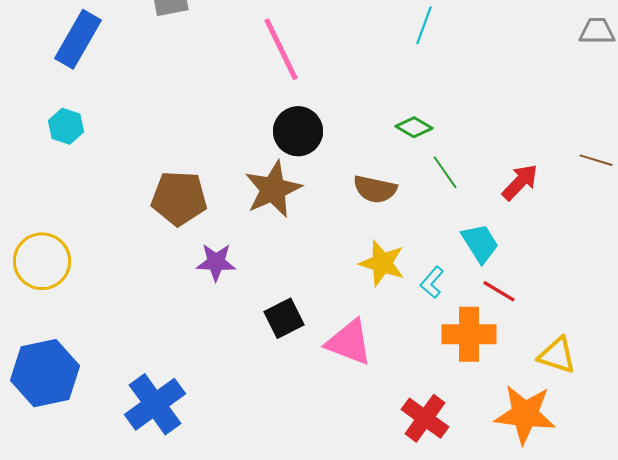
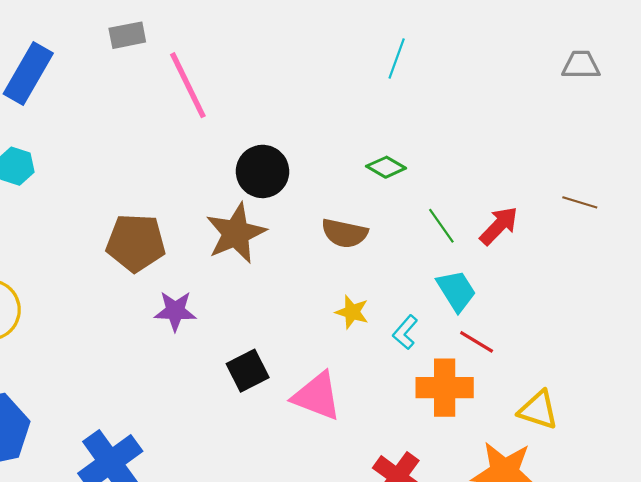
pink line: (281, 49) -> (188, 85), moved
green line: (445, 172) -> (441, 226), moved
yellow star: (382, 263) -> (352, 312), size x0.7

